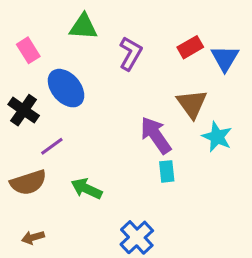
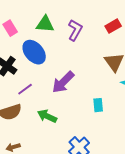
green triangle: (83, 27) -> (45, 24), moved
purple arrow: (156, 135) -> (63, 82), moved, turned -100

